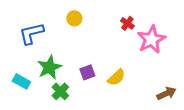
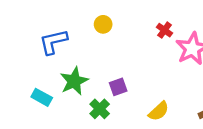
yellow semicircle: (116, 77) -> (159, 111), moved
green cross: (60, 91) -> (100, 109), moved

